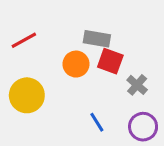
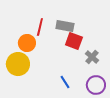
red line: (24, 40) -> (40, 27), moved, turned -48
orange circle: (76, 64) -> (27, 43), moved

